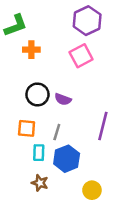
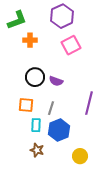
purple hexagon: (87, 21) -> (62, 16), moved

